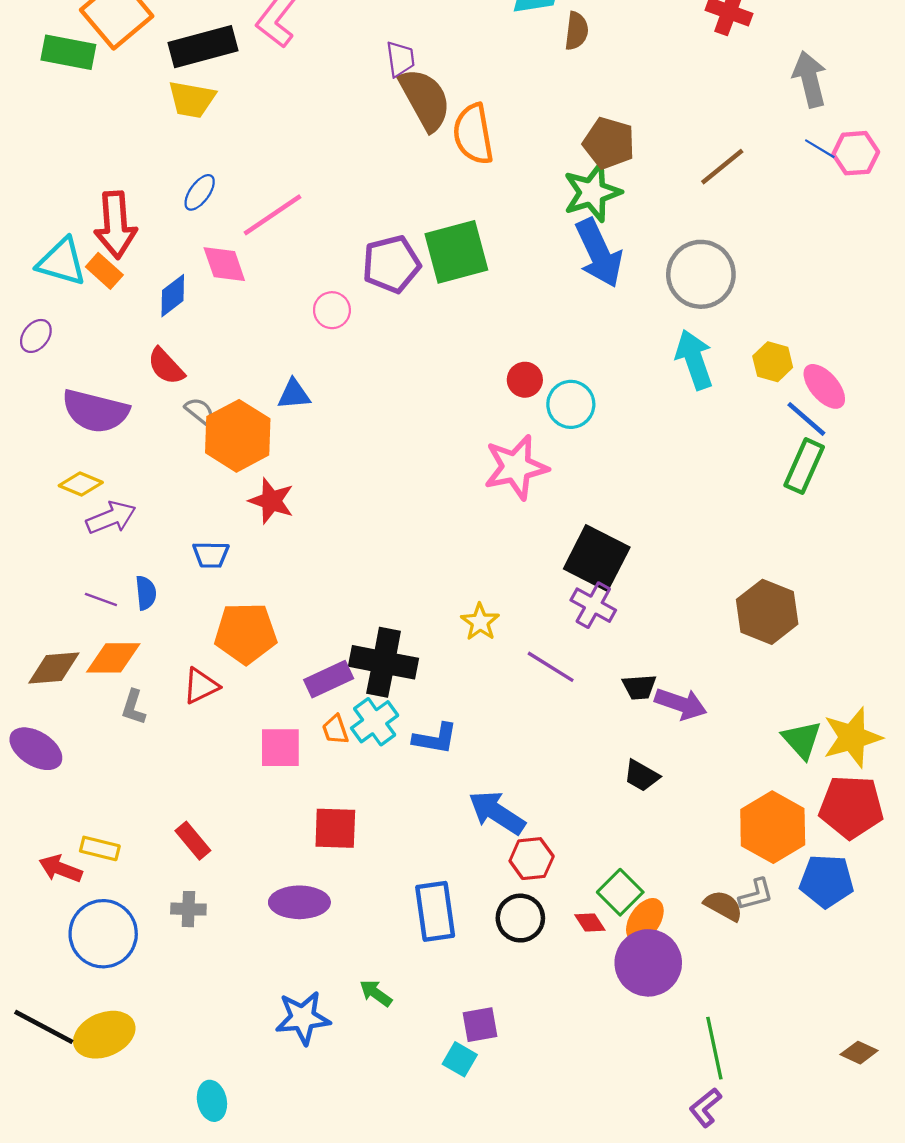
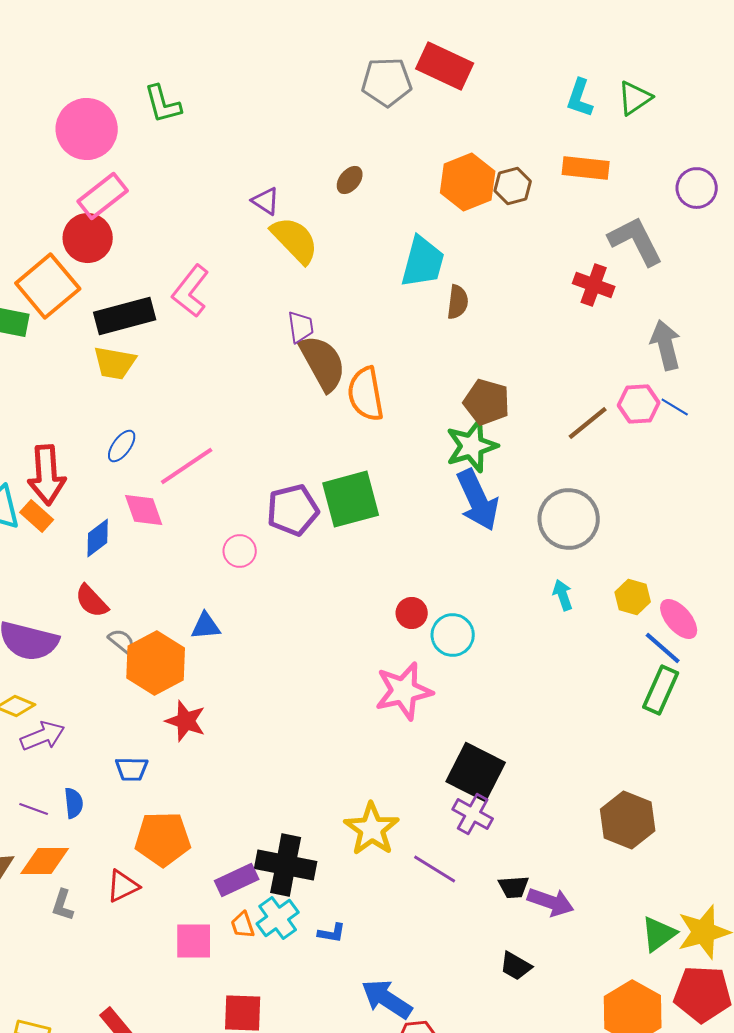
pink hexagon: (856, 153) -> (639, 404), moved
cyan arrow: (694, 360) -> (563, 595), size x0.6
yellow star: (480, 622) -> (372, 829), size x1.6
blue L-shape: (435, 739) -> (332, 933), size x0.7
green triangle: (802, 740) -> (659, 934), turned 36

